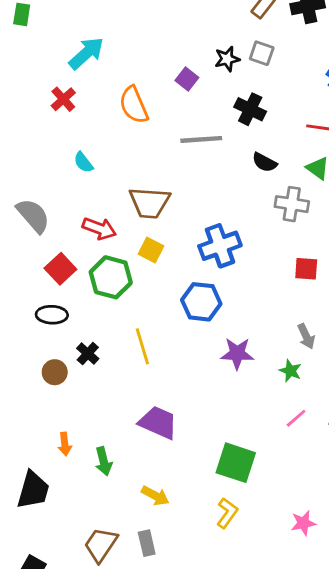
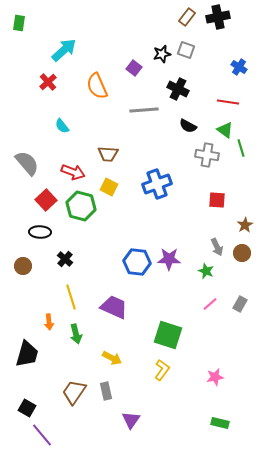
brown trapezoid: (150, 203) -> (108, 154), size x0.7
blue hexagon: (201, 302) -> (137, 262), moved
yellow line: (142, 346) -> (71, 297), moved
brown circle: (55, 372) -> (23, 266), moved

